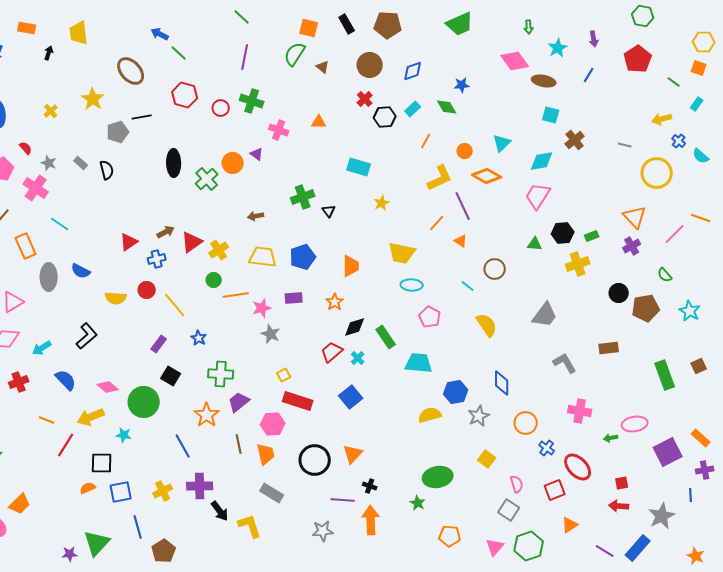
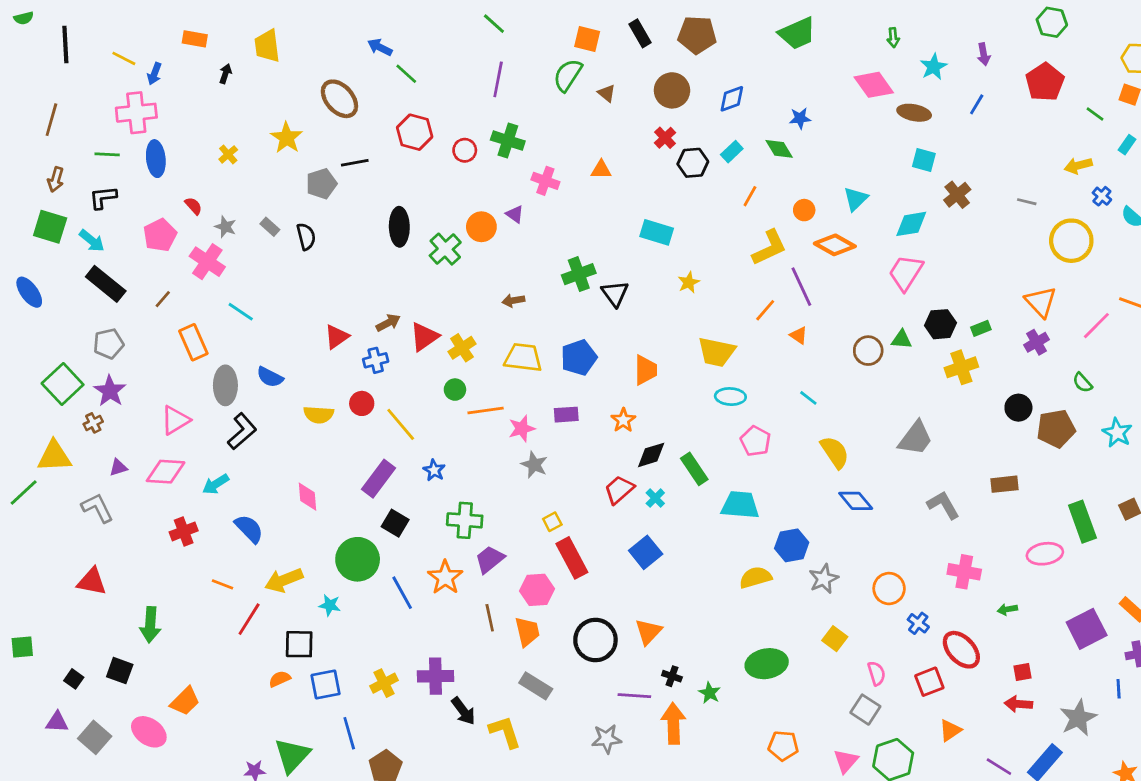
black triangle: (329, 211) -> (615, 294), size x1.5
brown circle: (495, 269) -> (868, 351), moved
black L-shape: (87, 336) -> (242, 431), moved
purple rectangle: (159, 344) -> (378, 479), size x1.5
blue diamond: (502, 383) -> (856, 501), moved, turned -40
pink diamond: (108, 387) -> (307, 497), moved, turned 45
red rectangle: (298, 401) -> (572, 558), turned 44
pink ellipse: (635, 424) -> (1045, 554), moved
blue line: (183, 446) -> (402, 593), moved
green star: (418, 503) -> (710, 693), moved

